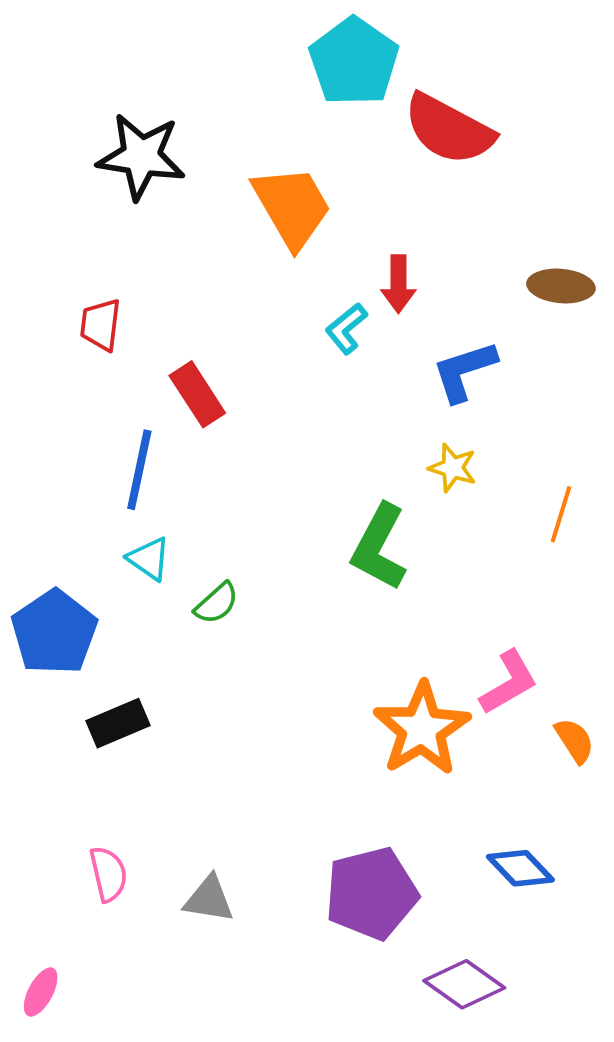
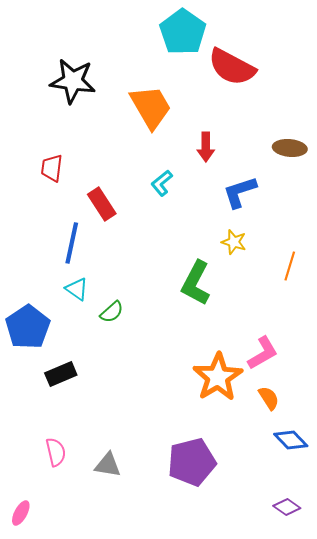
cyan L-shape: (346, 329) -> (162, 183), moved
orange semicircle: (574, 741) -> (269, 398), moved
blue diamond: (520, 868) -> (291, 440), moved
purple diamond: (464, 984) -> (287, 507), moved, size x0.7

